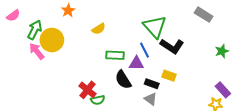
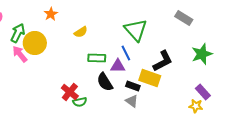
black L-shape: (172, 46) -> (163, 61), moved, turned -60
green star: (222, 51) -> (202, 54), size x1.5
yellow rectangle: (169, 76) -> (150, 78), size x1.5

